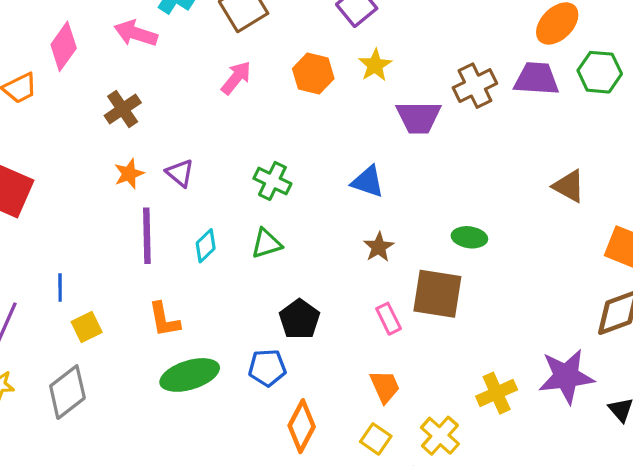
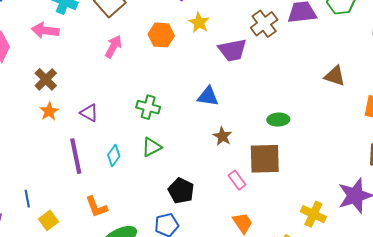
orange star: (129, 174) -> (49, 111), moved
yellow cross: (497, 393) -> (313, 214), turned -30

